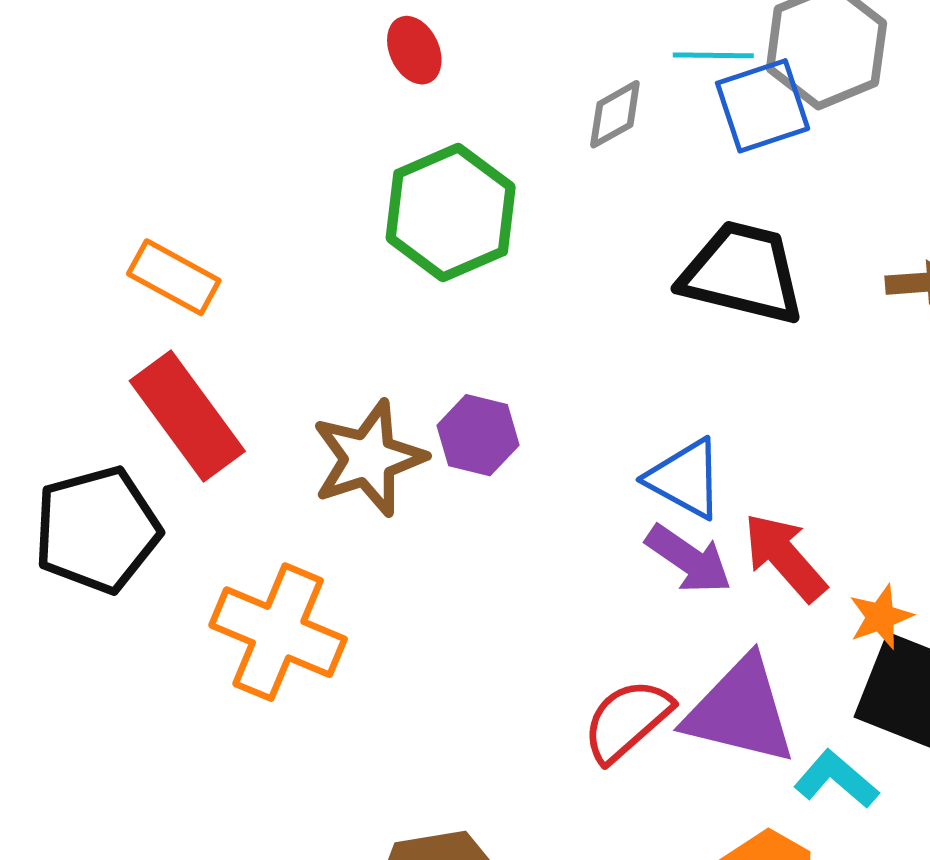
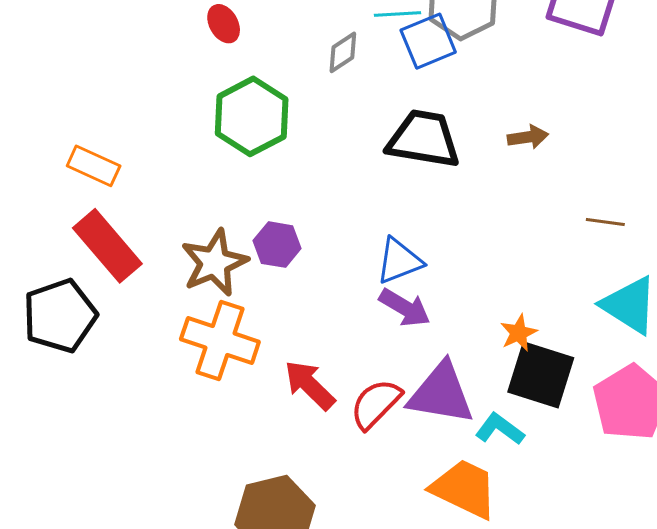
blue triangle: (685, 479) -> (399, 261), turned -46
red arrow: (785, 557) -> (310, 385), moved
orange cross: (278, 632) -> (220, 340), moved

